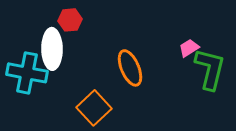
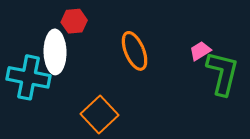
orange ellipse: (130, 68) -> (135, 51), moved

